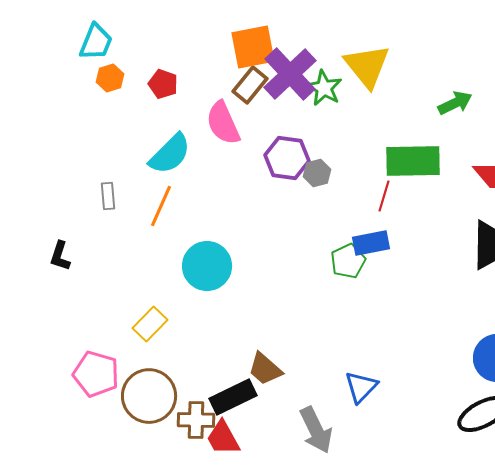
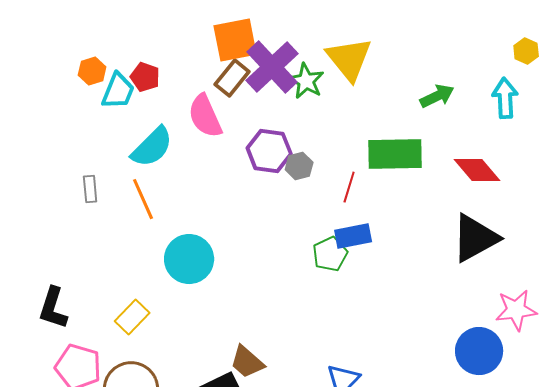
cyan trapezoid: (96, 42) -> (118, 91), moved
red line: (384, 196) -> (349, 187), moved
orange line: (161, 206) -> (143, 199), turned -48
black L-shape: (60, 256) -> (53, 308), moved, size x1.4

